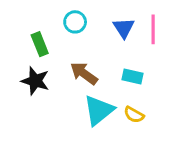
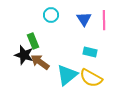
green rectangle: (40, 44) -> (33, 41), moved
brown arrow: (84, 73) -> (40, 62), moved
yellow semicircle: (134, 115) -> (91, 78), size x1.6

